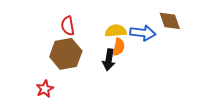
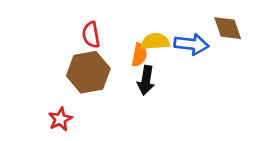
orange semicircle: (119, 47) -> (139, 55), moved

